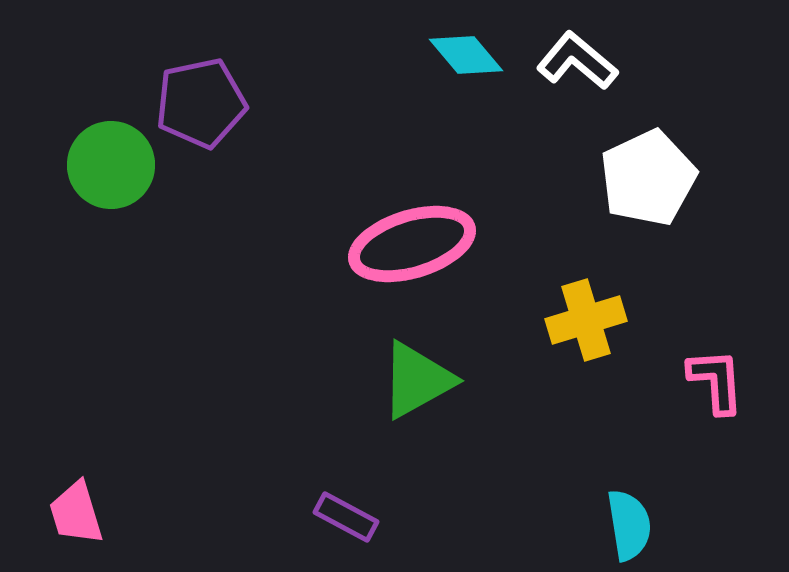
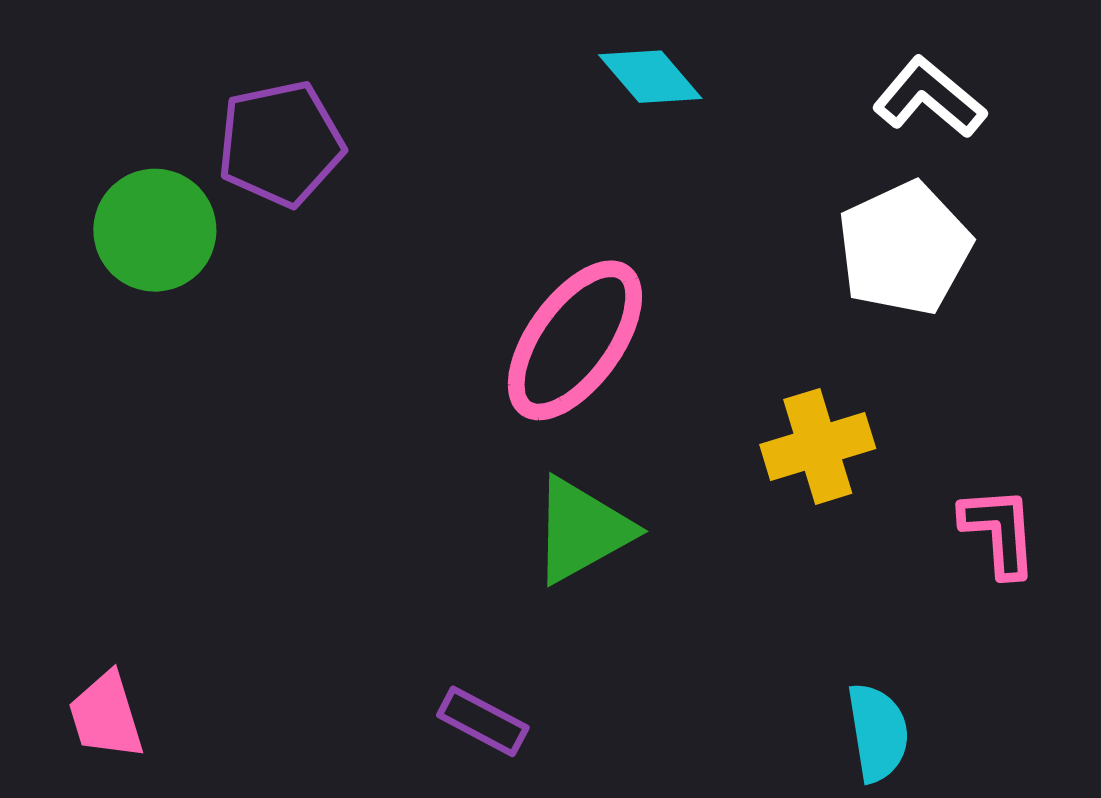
white L-shape: (577, 61) -> (929, 98), moved
pink ellipse: (412, 244) -> (575, 340), turned -37

